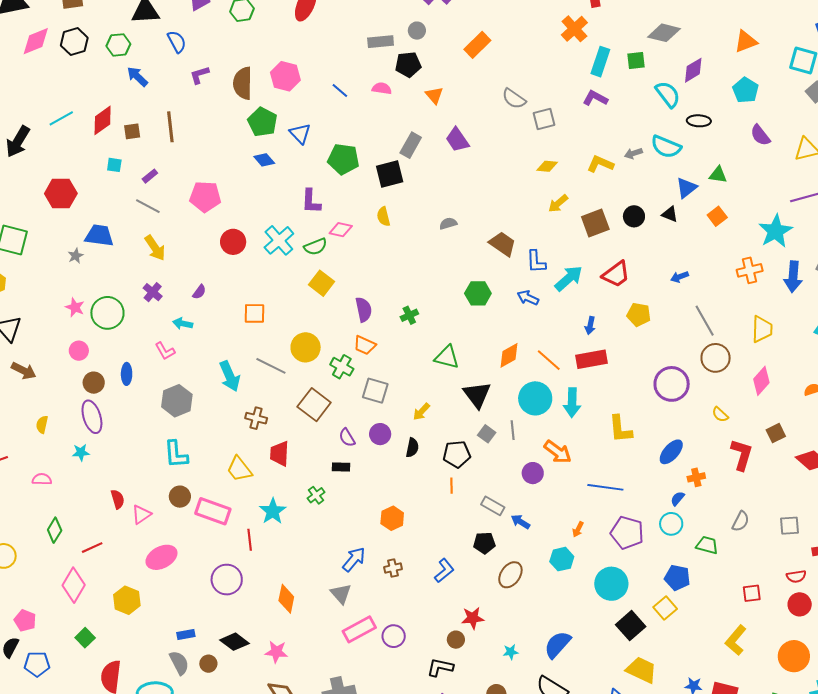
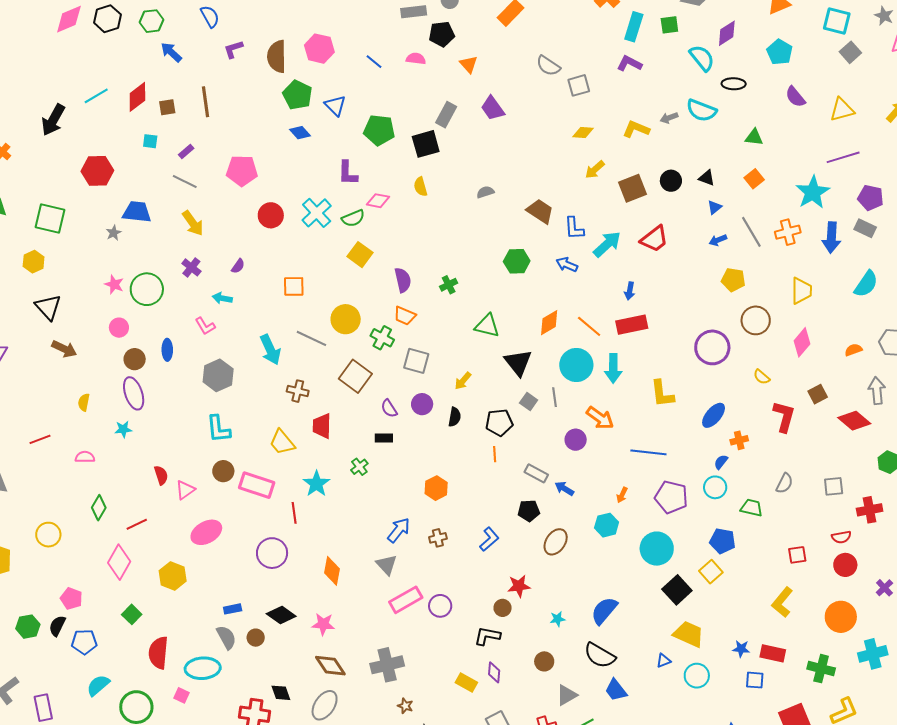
blue triangle: (686, 188) -> (715, 207), moved, size x0.7
yellow pentagon: (639, 314) -> (733, 280), moved
gray line: (705, 321) -> (751, 232), moved

